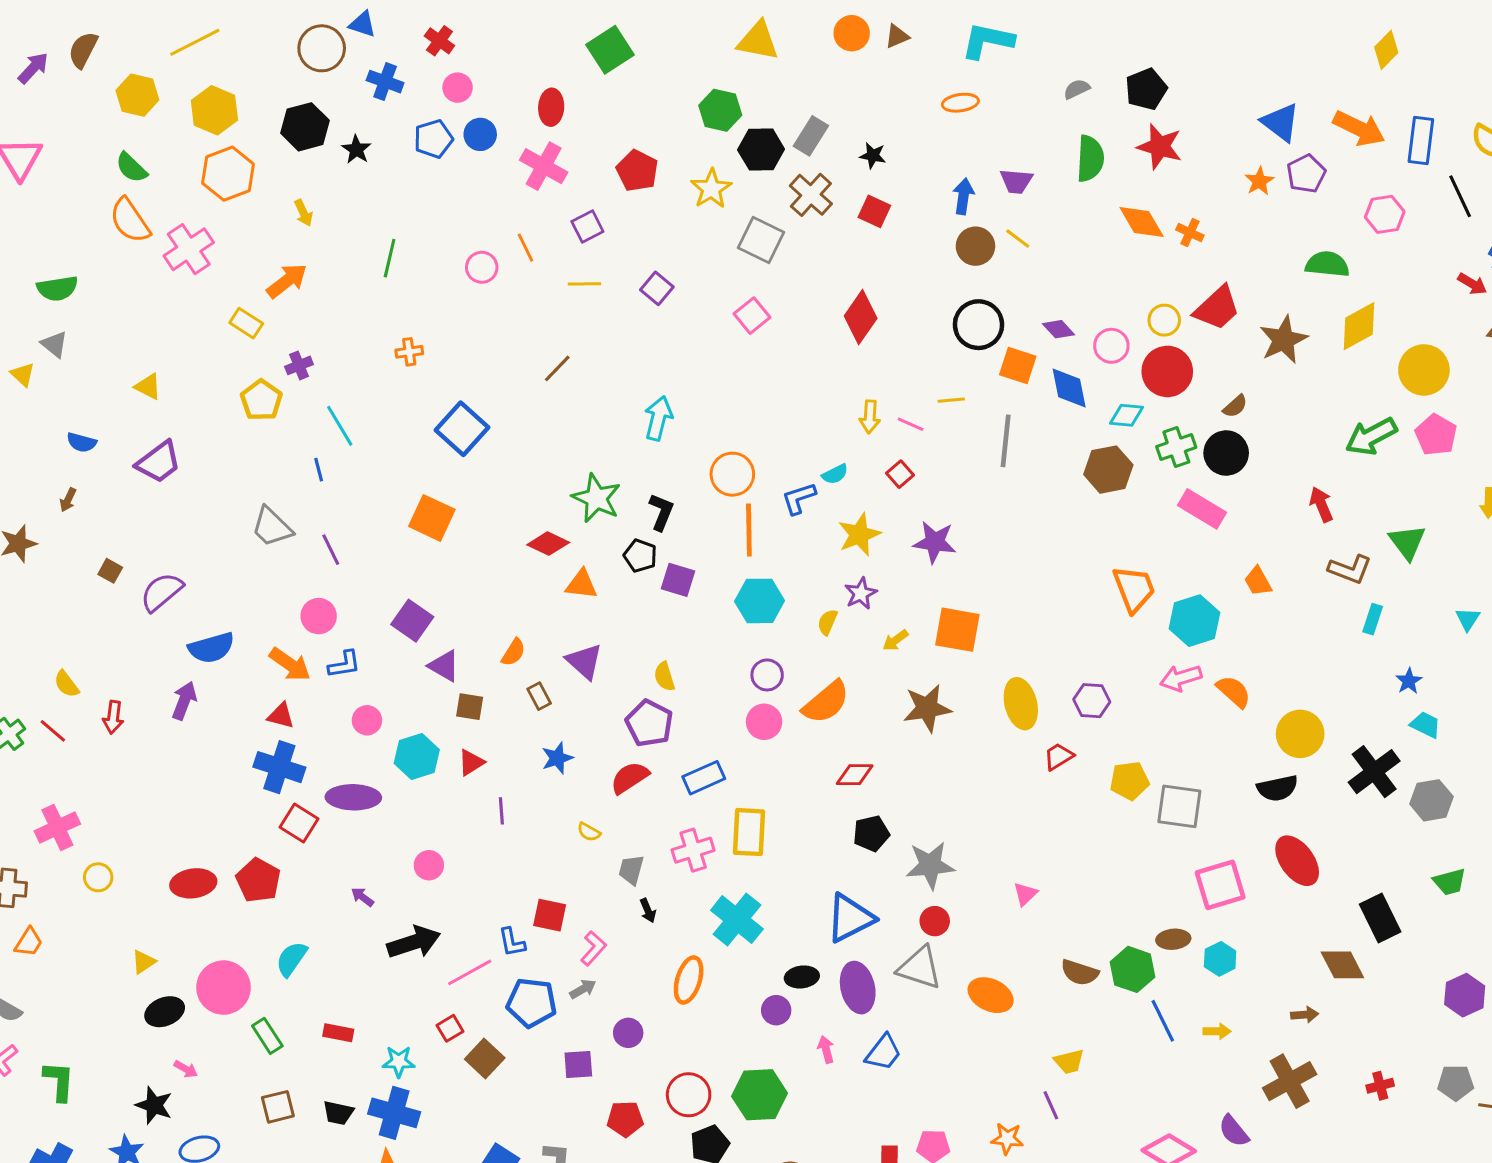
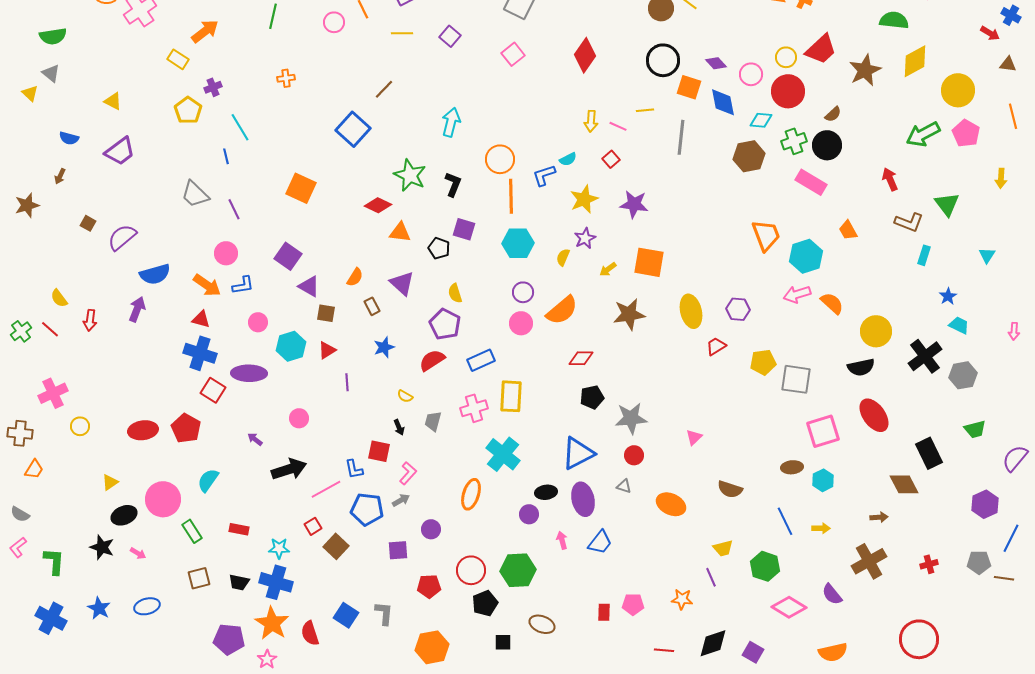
blue square: (462, 429) -> (353, 129), moved
black pentagon: (640, 556) -> (439, 248), moved
black arrow: (648, 911) -> (399, 427), moved
gray triangle: (920, 968) -> (624, 486), size x0.5
green hexagon: (1133, 969) -> (765, 566), moved
black star: (154, 1105) -> (102, 547), moved

